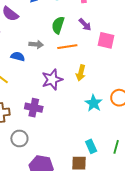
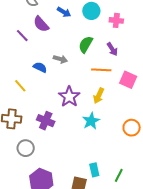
pink square: (106, 40) -> (128, 80), moved
orange line: (67, 47) -> (101, 70), moved
purple star: (52, 80) -> (69, 97), turned -30
cyan star: (94, 103) -> (91, 121), moved

